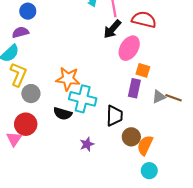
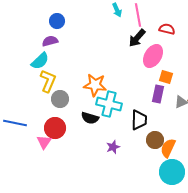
red semicircle: (144, 20) -> (167, 29), size x0.7
cyan circle: (149, 171) -> (172, 172), size x1.6

